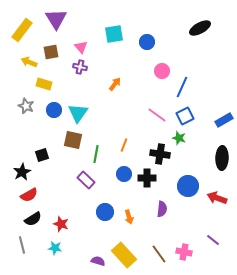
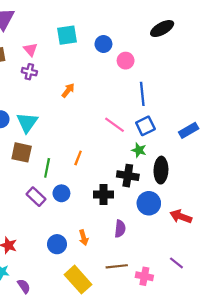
pink circle: (162, 71) -> (126, 61), moved
blue line: (182, 87) -> (142, 94), turned -30
black cross: (160, 154) -> (128, 176), moved
black ellipse: (222, 158) -> (161, 170), moved
blue circle: (124, 174) -> (61, 193), moved
blue circle: (105, 212) -> (57, 244), moved
brown line: (159, 254) -> (117, 266), moved, turned -60
purple semicircle: (98, 261) -> (24, 286), moved, turned 40

